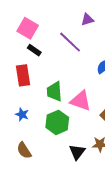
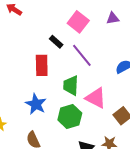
pink square: (28, 28) -> (78, 22), moved
purple line: (70, 42) -> (82, 55), moved
blue star: (22, 114) -> (36, 104), size x1.5

